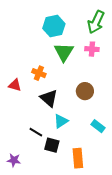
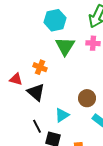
brown circle: (85, 91) -> (87, 98), moved
black triangle: (49, 98) -> (36, 92), moved
black line: (36, 132) -> (37, 126), turned 32

